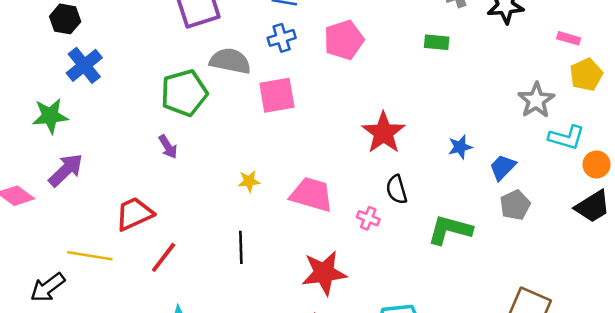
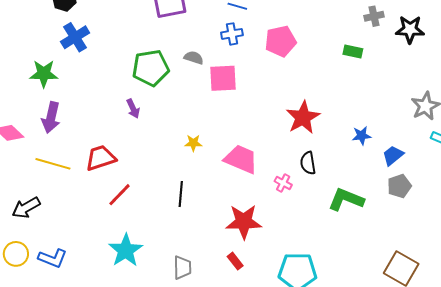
gray semicircle: (230, 61) -> (194, 58), moved, size x0.6
purple arrow: (66, 170) -> (51, 117), turned 140
yellow line: (90, 256) -> (53, 164), moved

